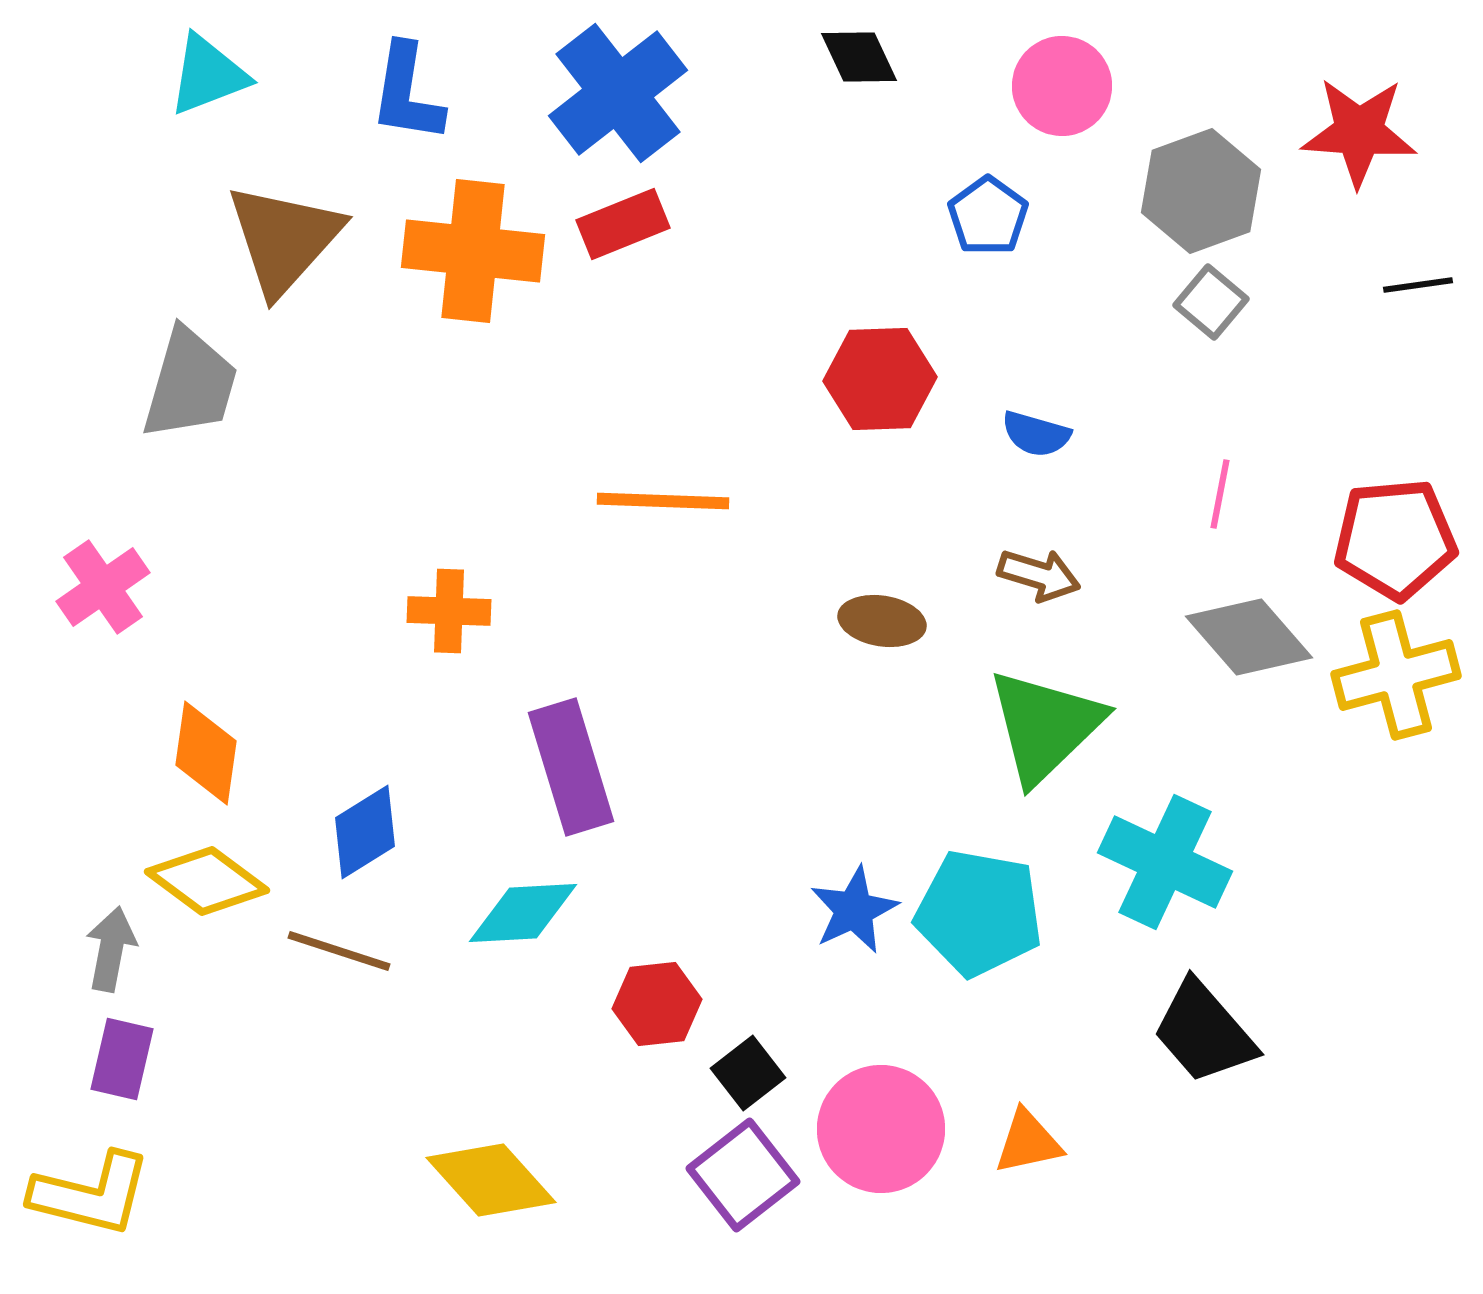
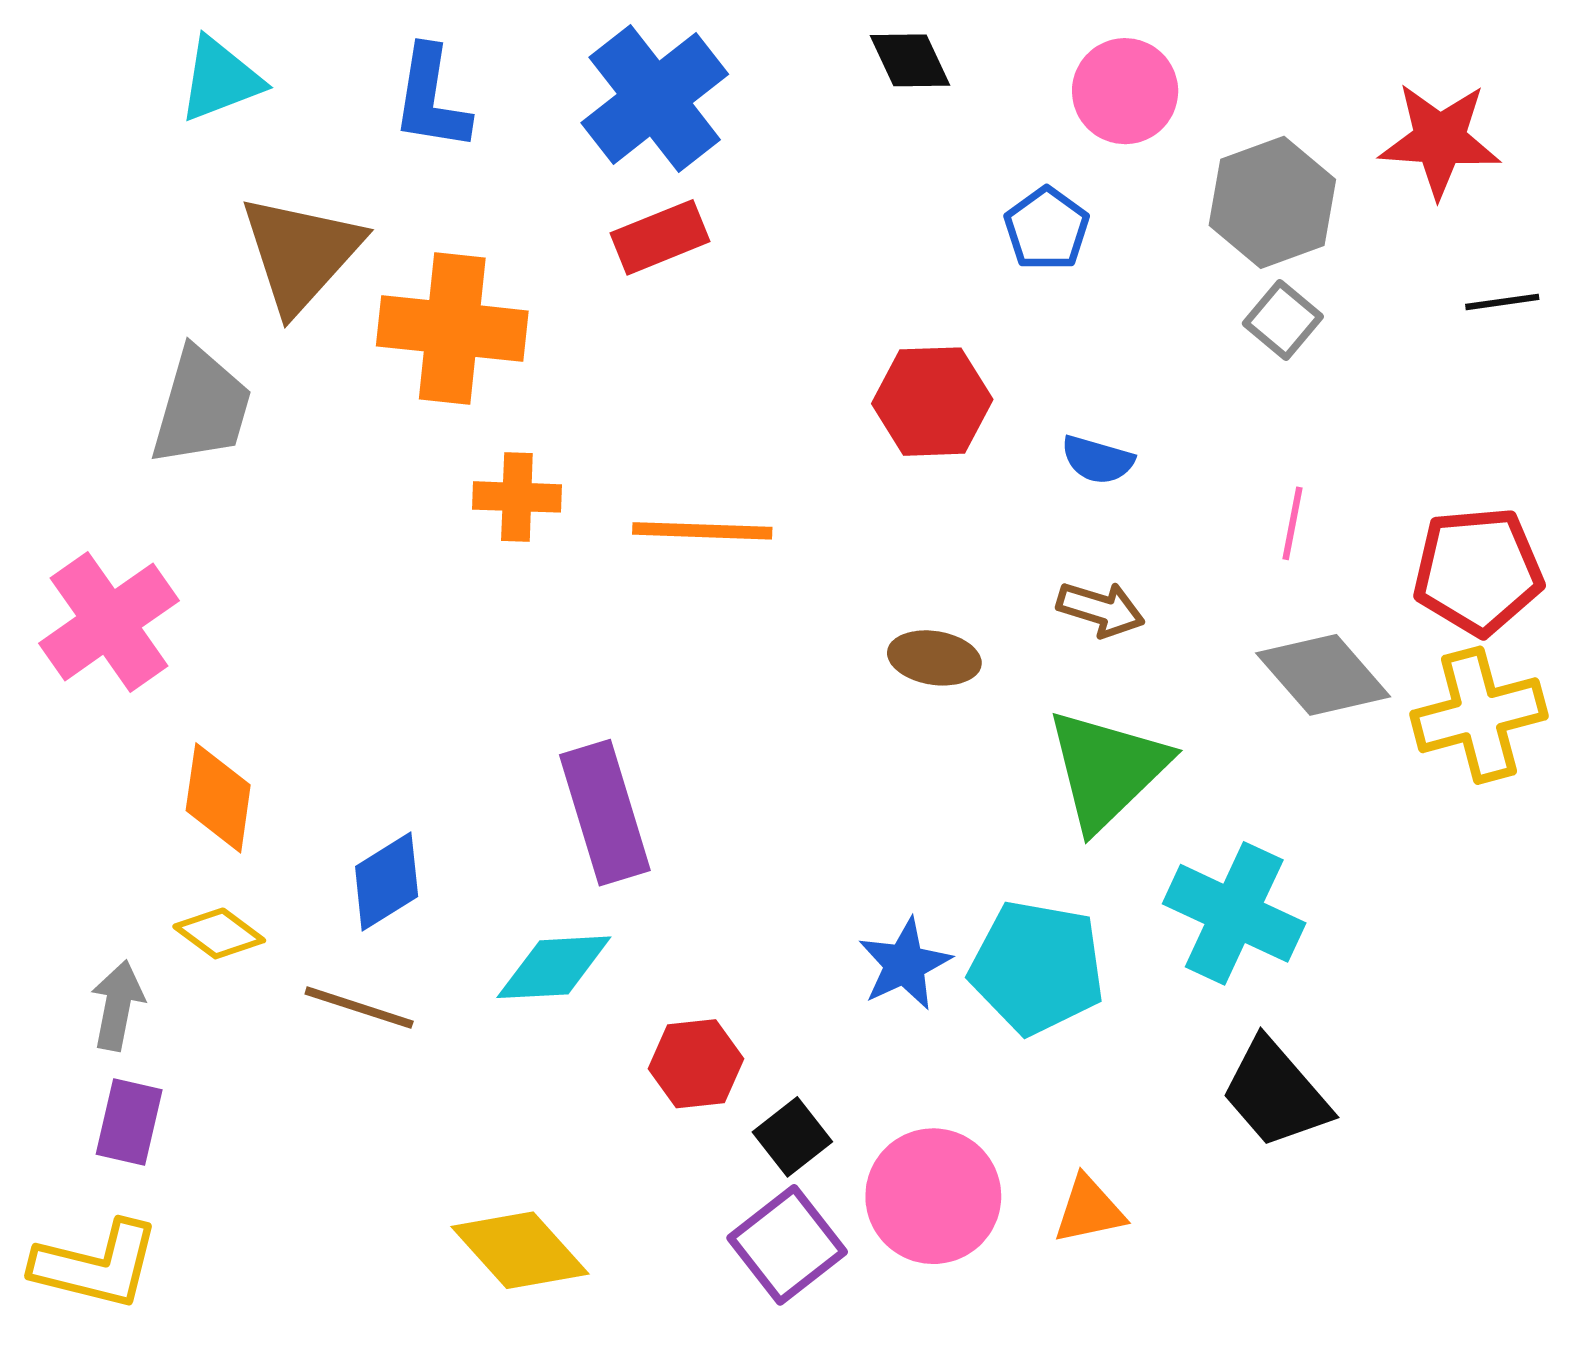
orange cross: (473, 251) -> (452, 328), moved
pink cross: (103, 587) -> (109, 622), size x1.4
orange cross: (449, 611) -> (517, 497), moved
yellow diamond: (207, 881) -> (219, 933), size x0.7

